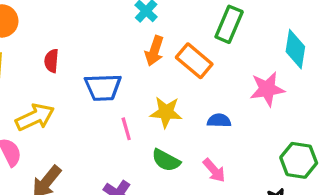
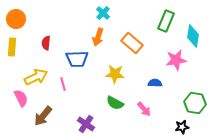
green rectangle: (229, 24) -> (166, 21), moved
orange arrow: (154, 51) -> (98, 37), moved
blue semicircle: (219, 121) -> (155, 83), moved
pink line: (126, 129) -> (63, 84), moved

